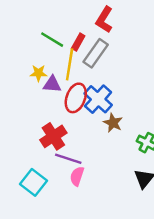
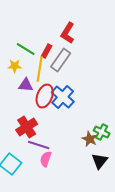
yellow star: (38, 73) -> (15, 66), moved
brown star: (113, 123) -> (90, 139), moved

